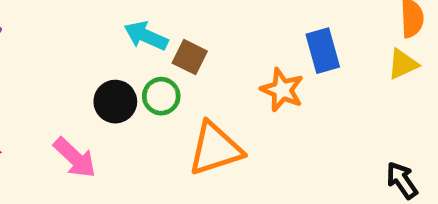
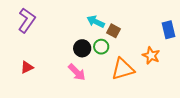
orange star: (282, 90) -> (151, 56), moved
pink arrow: (75, 158) -> (77, 72), moved

